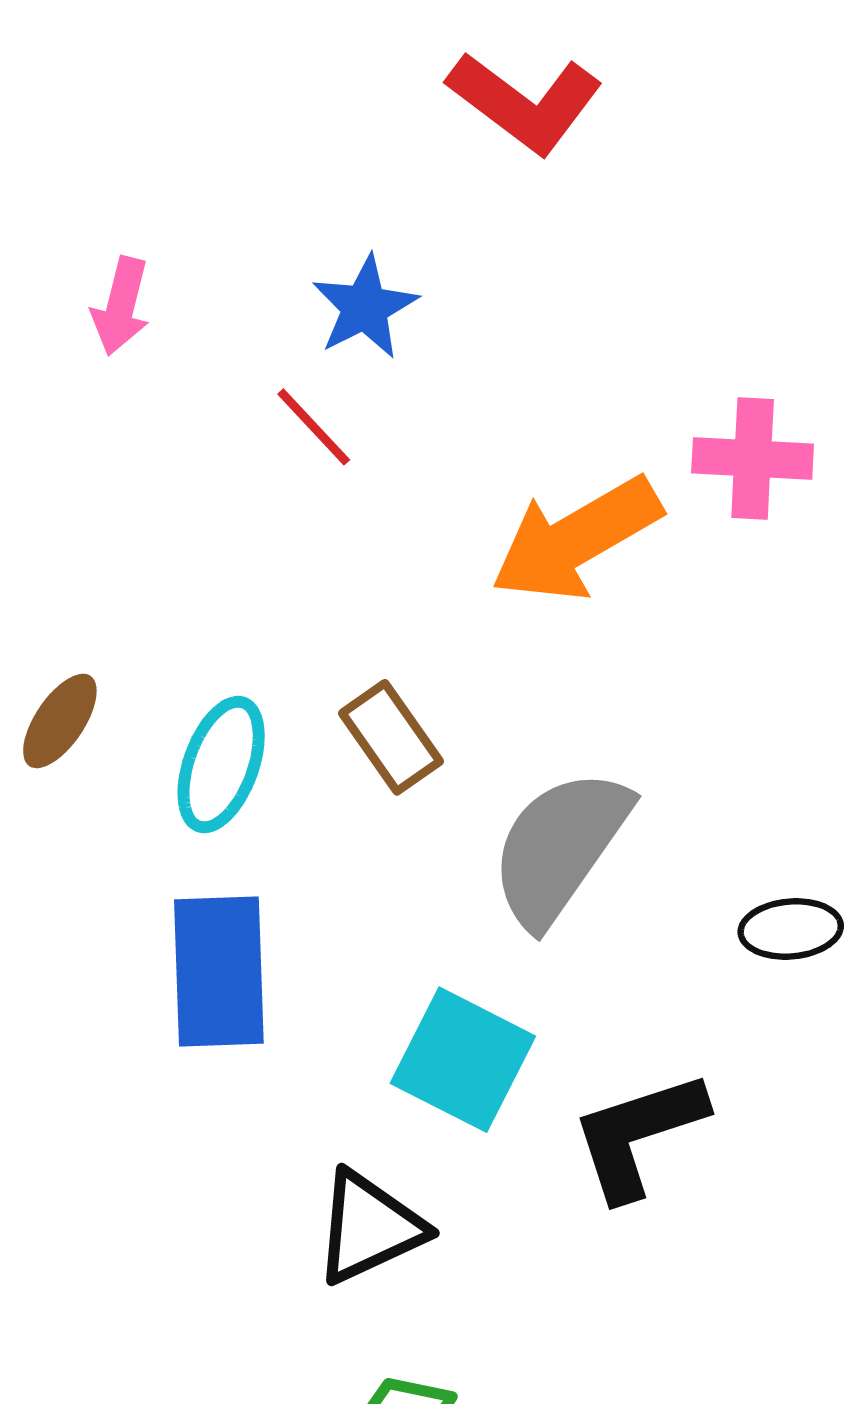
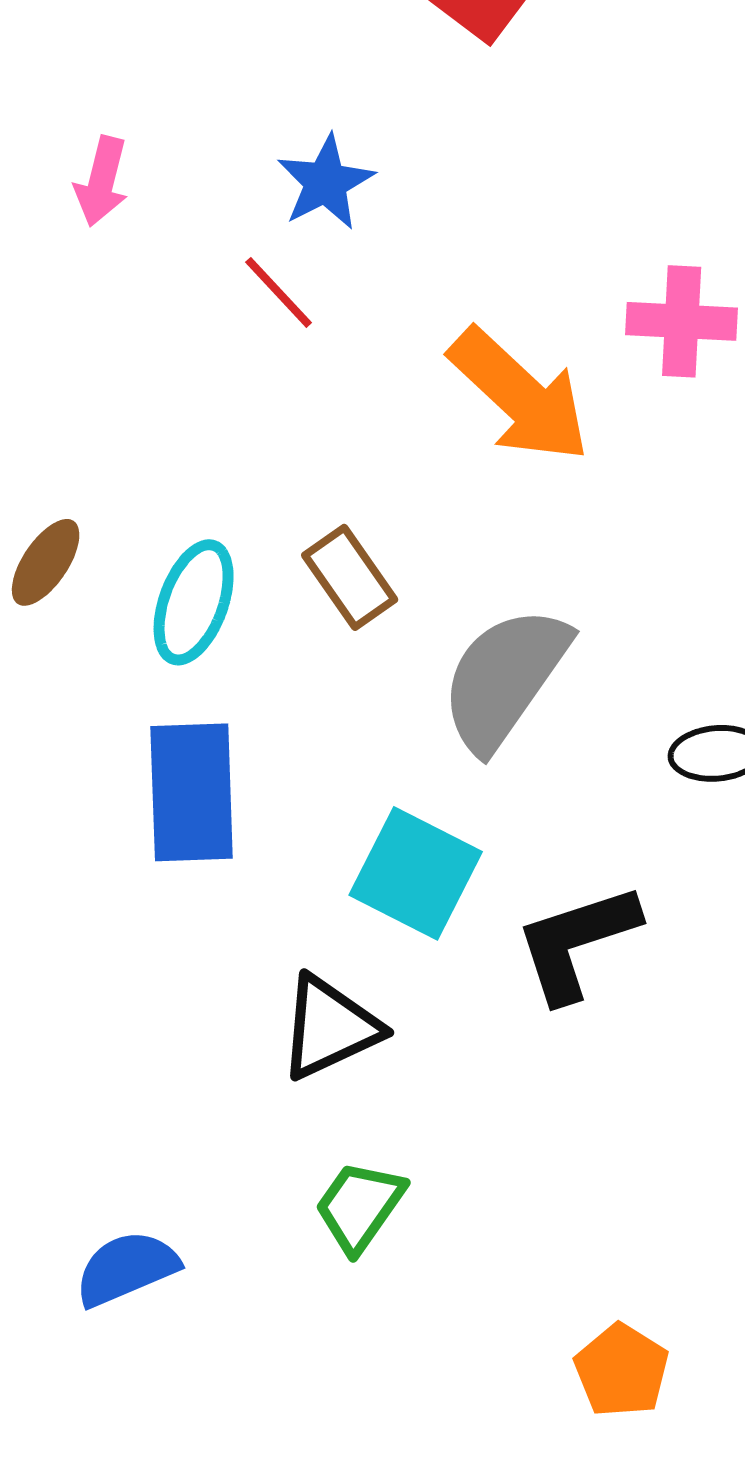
orange arrow: (576, 539) -> (520, 395), turned -107

